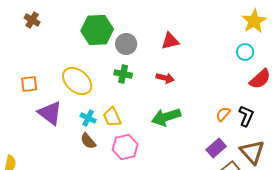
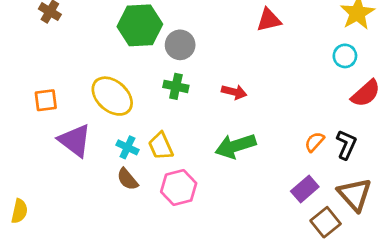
red triangle: (170, 41) -> (269, 20), moved

